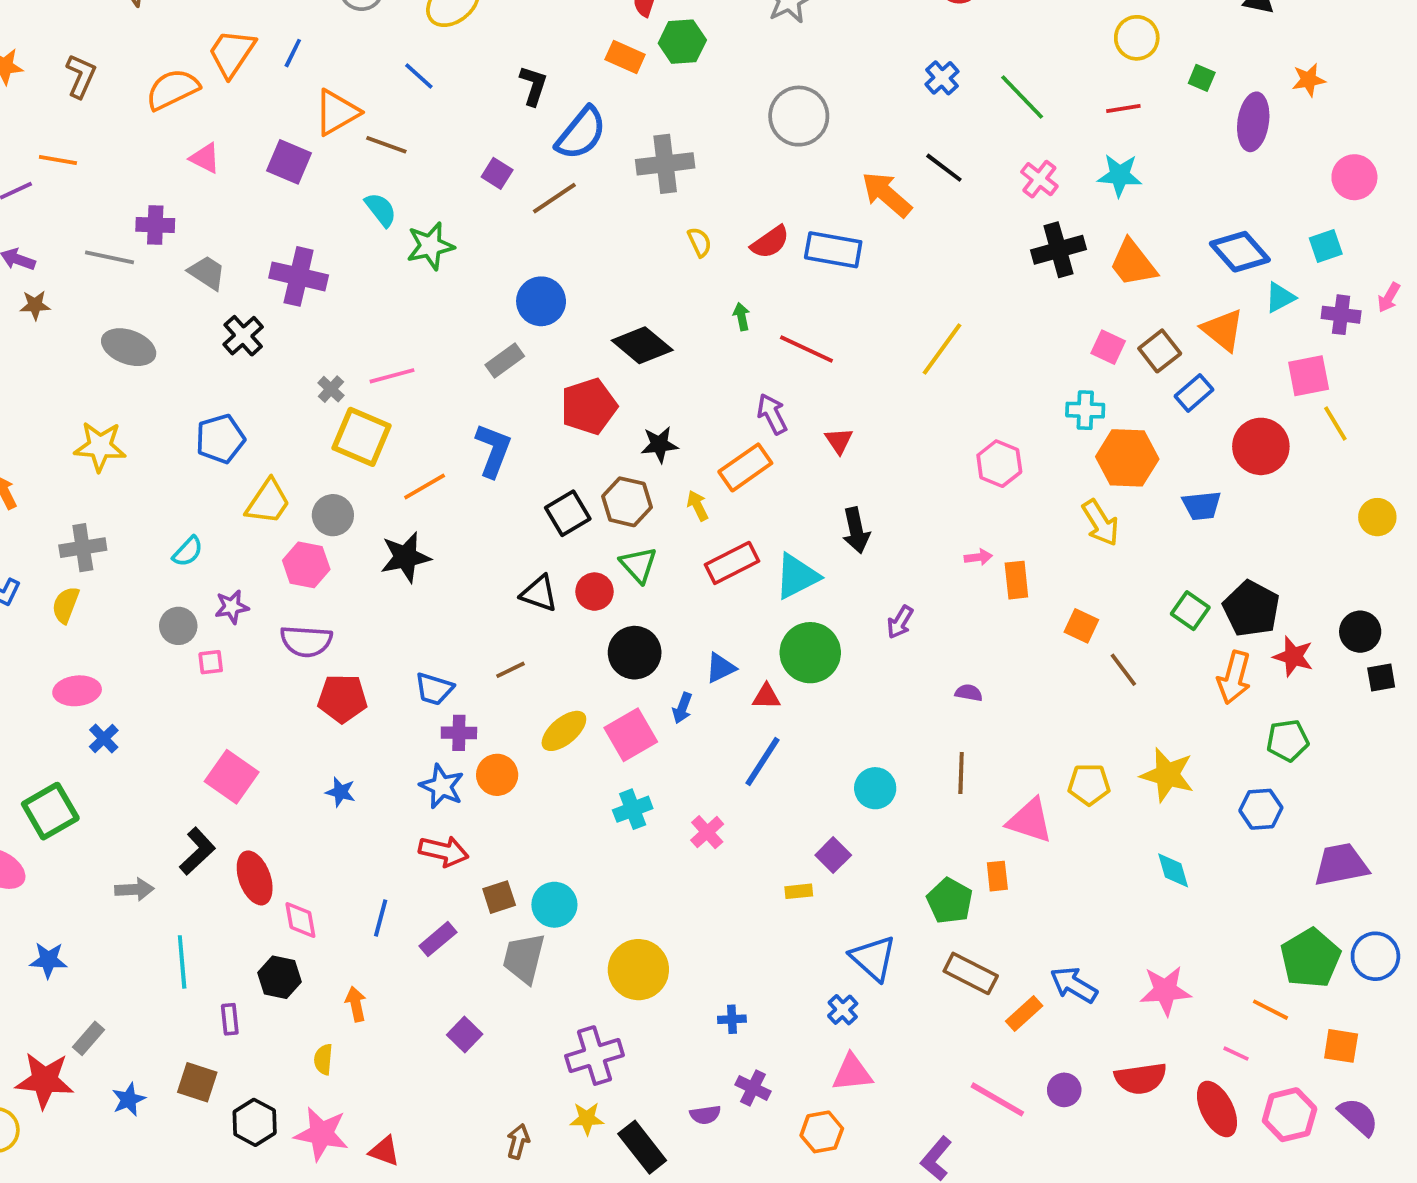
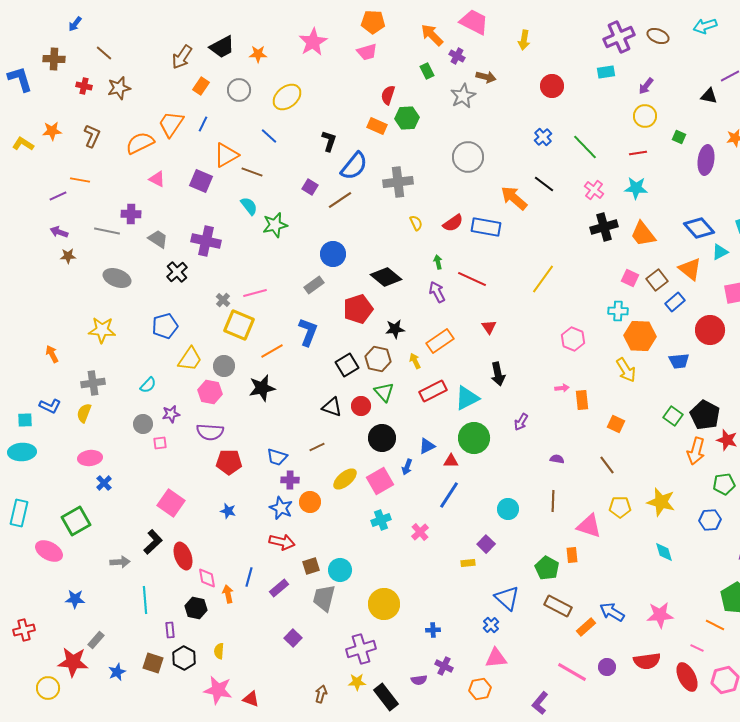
purple arrow: (772, 414) -> (437, 292), moved
brown line: (1123, 670) -> (607, 465), moved
orange arrow: (356, 1004) -> (228, 594), moved
black hexagon: (255, 1122) -> (184, 658), moved

